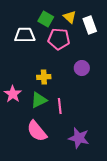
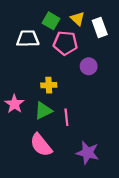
purple circle: (82, 68) -> (89, 66), moved

